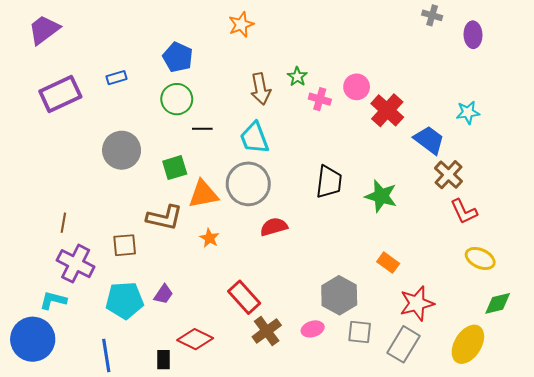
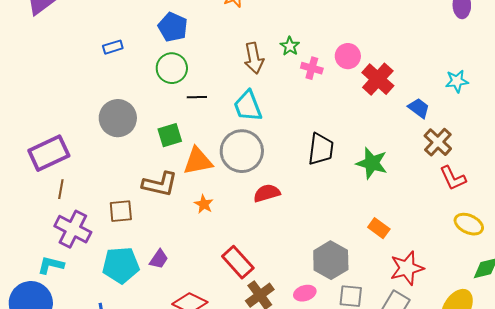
purple rectangle: (60, 94) -> (49, 153), moved
blue trapezoid: (429, 140) -> (419, 108), size x0.7

